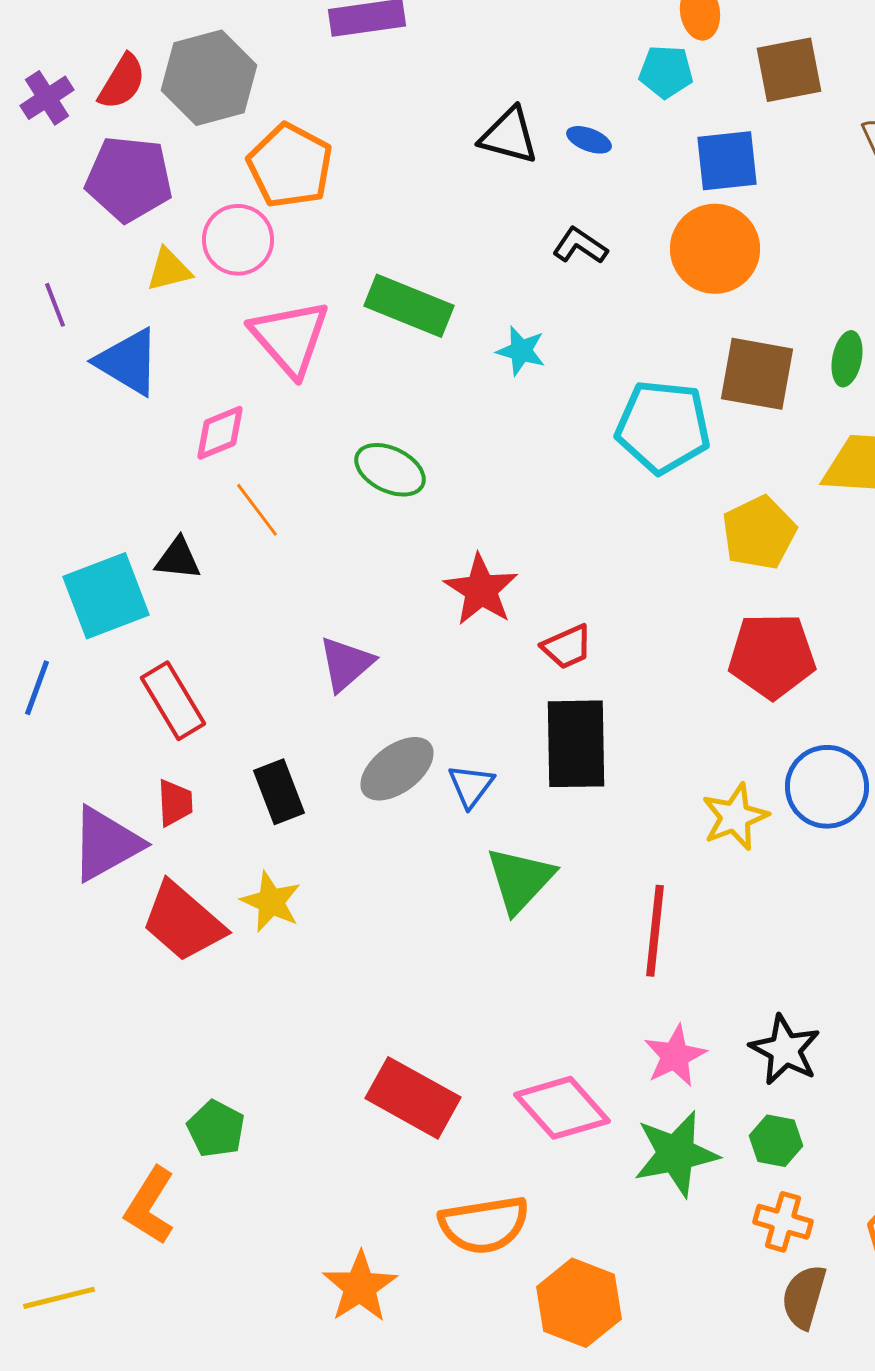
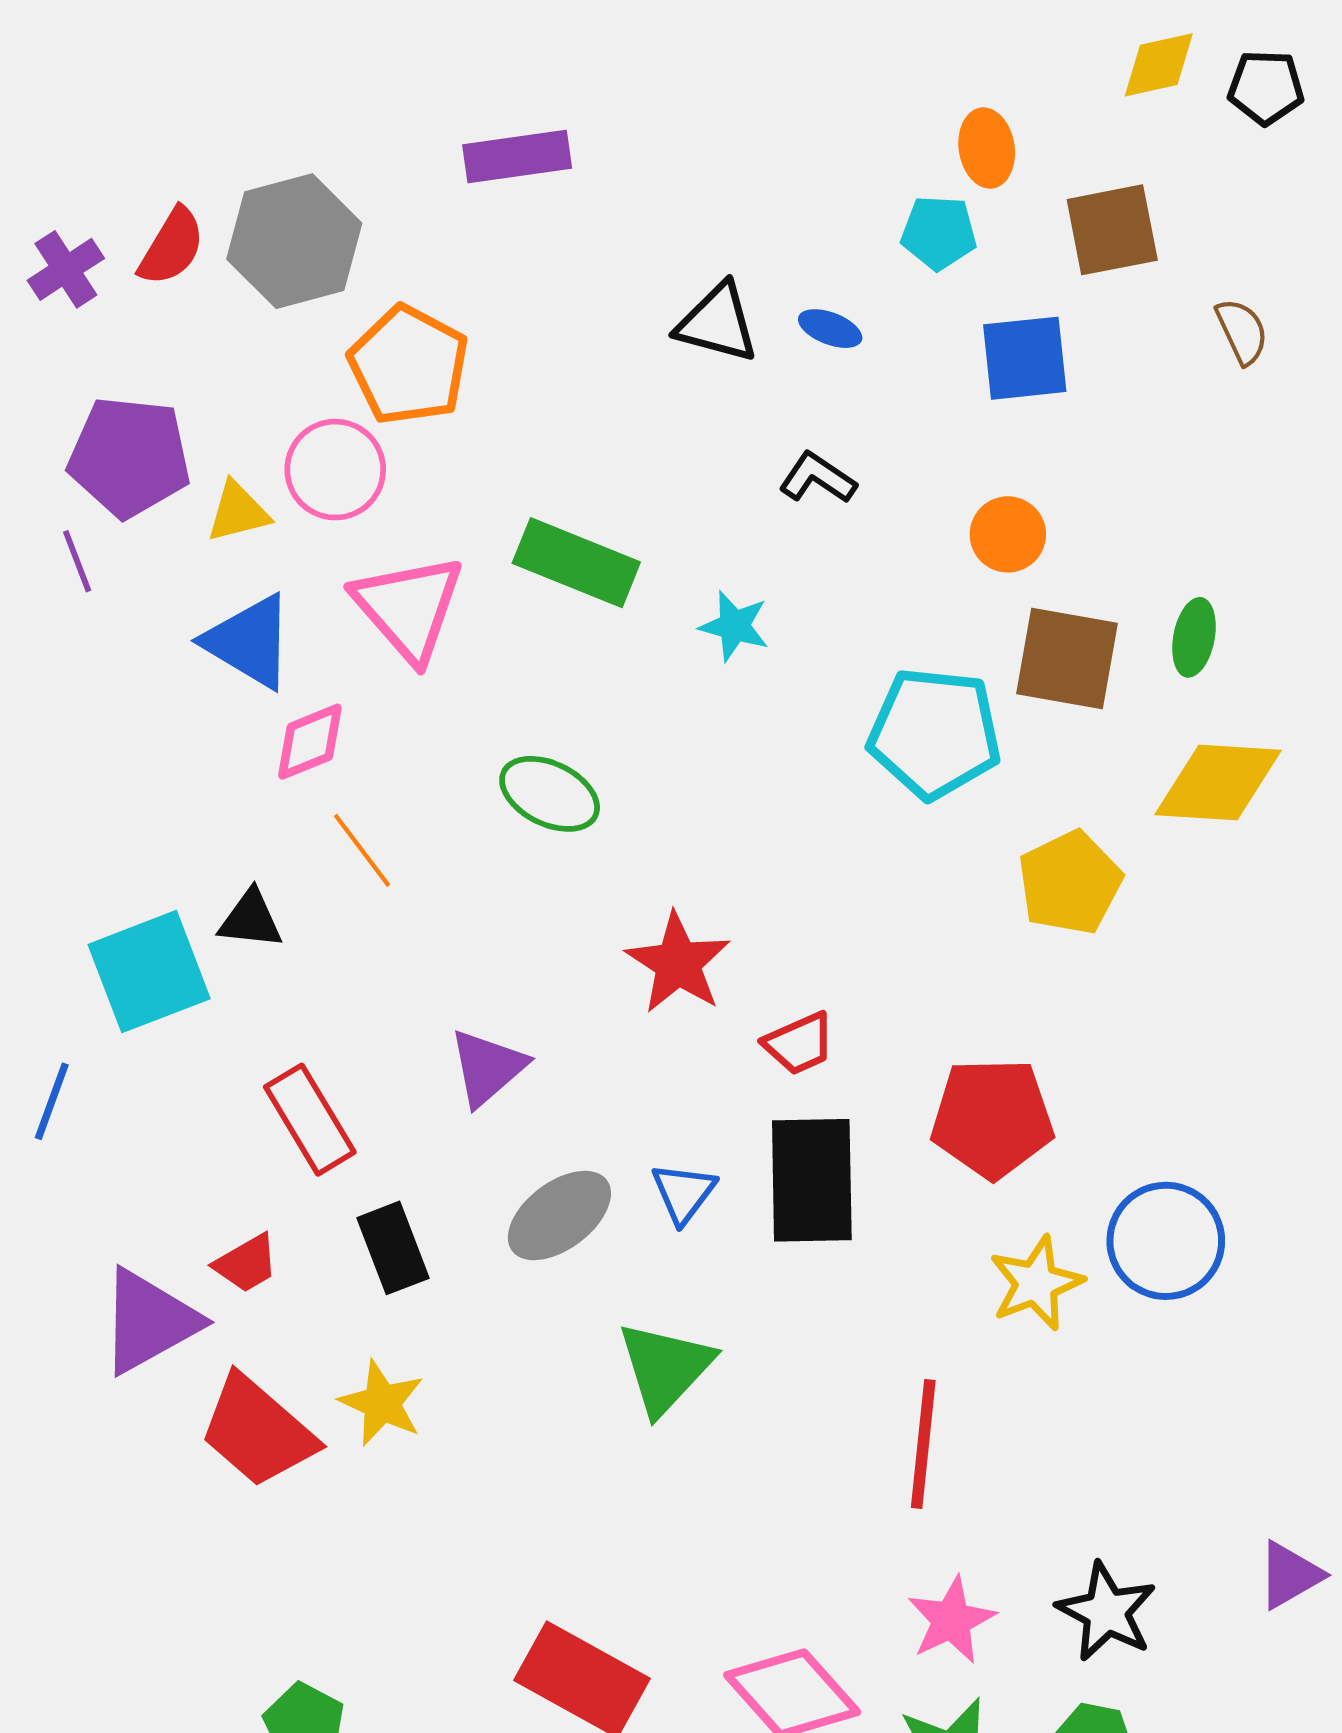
purple pentagon: (129, 179) -> (129, 457), moved
orange circle: (715, 249) -> (1008, 534), moved, size x0.6
blue triangle: (128, 362) -> (249, 642), moved
red pentagon: (772, 656) -> (992, 1118), moved
red rectangle: (173, 701) -> (310, 1120), moved
blue triangle: (471, 786) -> (684, 1193), moved
red trapezoid: (175, 803) -> (246, 1263), turned 63
green triangle: (520, 880) -> (665, 1368), moved

